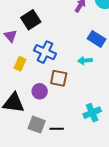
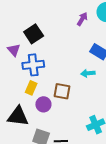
blue cross: (45, 52) -> (33, 65), moved, turned -30
yellow rectangle: (20, 64) -> (31, 88), moved

